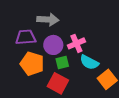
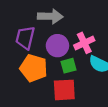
purple trapezoid: (26, 37) -> (25, 38), turned -70
red square: (58, 83) -> (64, 90), turned -30

